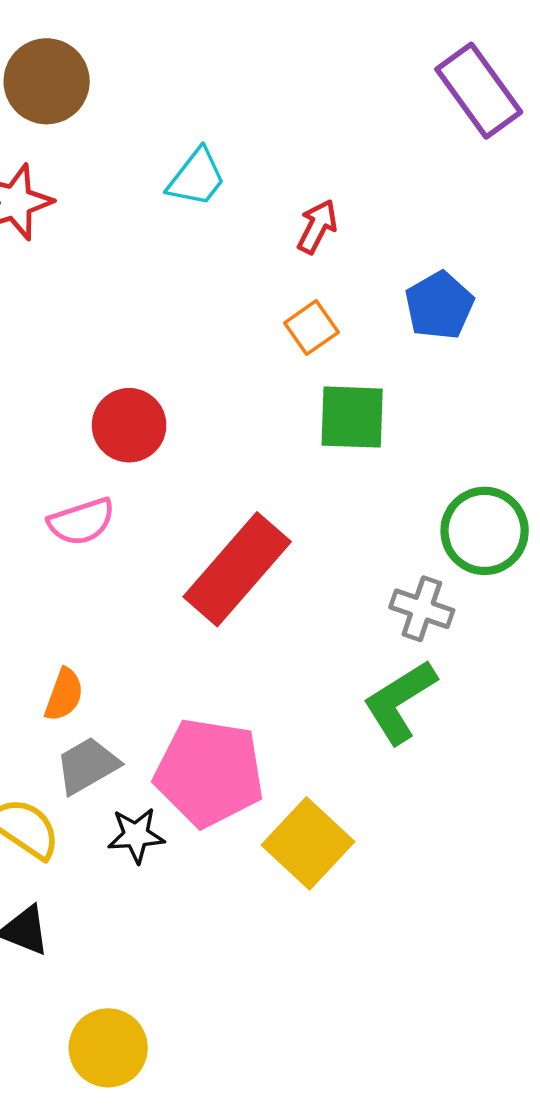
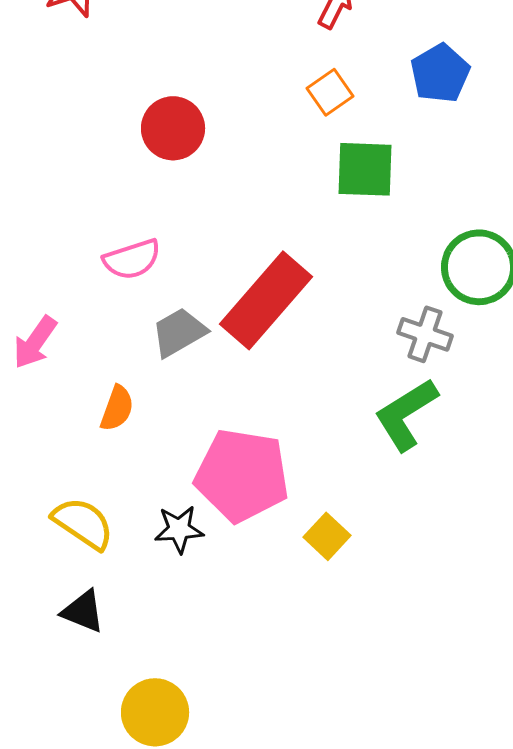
red circle: (129, 425) -> (173, 128), moved
gray trapezoid: (87, 766) -> (179, 332), moved
yellow square: (308, 843) -> (327, 536), size x0.6

